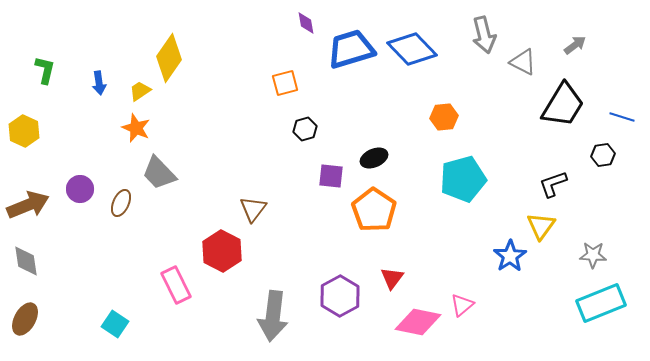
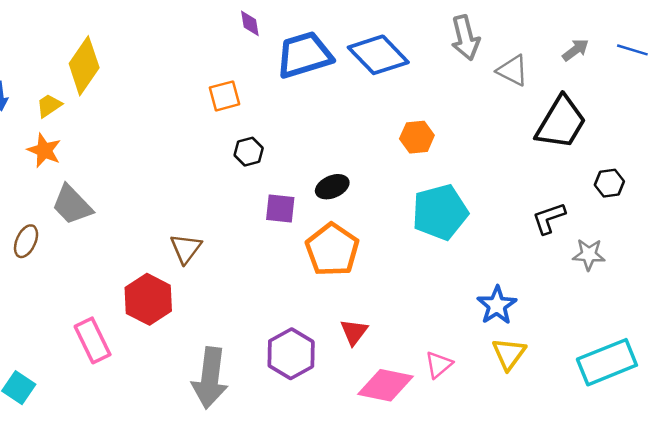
blue line: (622, 117) -> (632, 50), moved
yellow triangle: (541, 226) -> (509, 354), moved
gray star: (593, 255) -> (589, 254), moved

